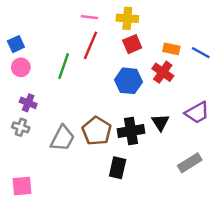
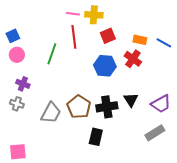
yellow cross: (127, 18) -> (94, 15), moved
red line: (91, 45) -> (74, 37), turned -30
purple trapezoid: (197, 113) -> (161, 104), moved

